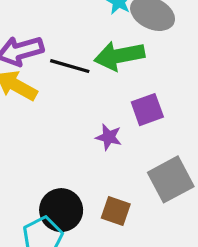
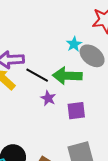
purple star: (109, 137) -> (48, 98), moved

